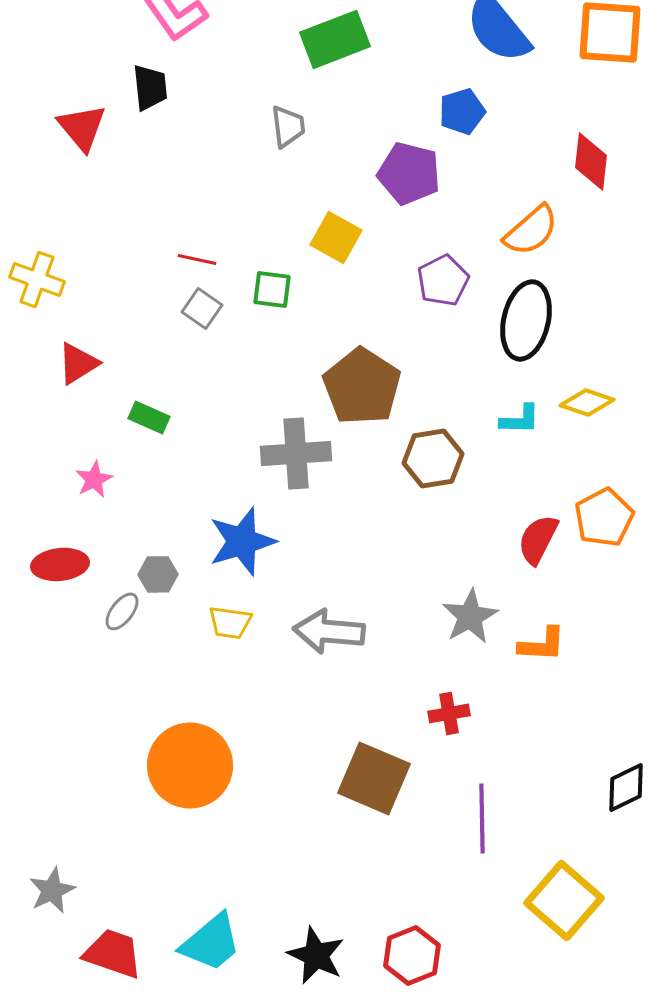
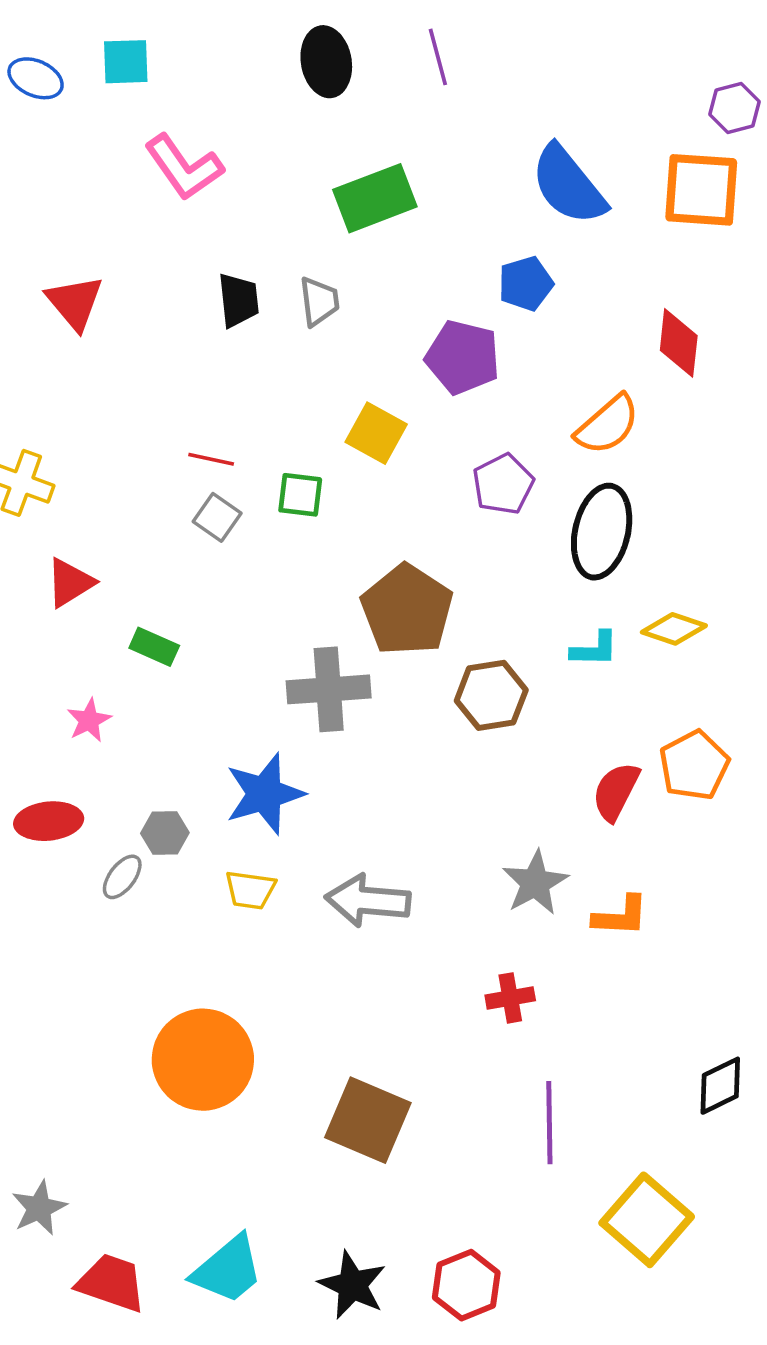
black trapezoid: (150, 87) -> (238, 300), moved
brown square: (374, 778) -> (368, 1120), moved

